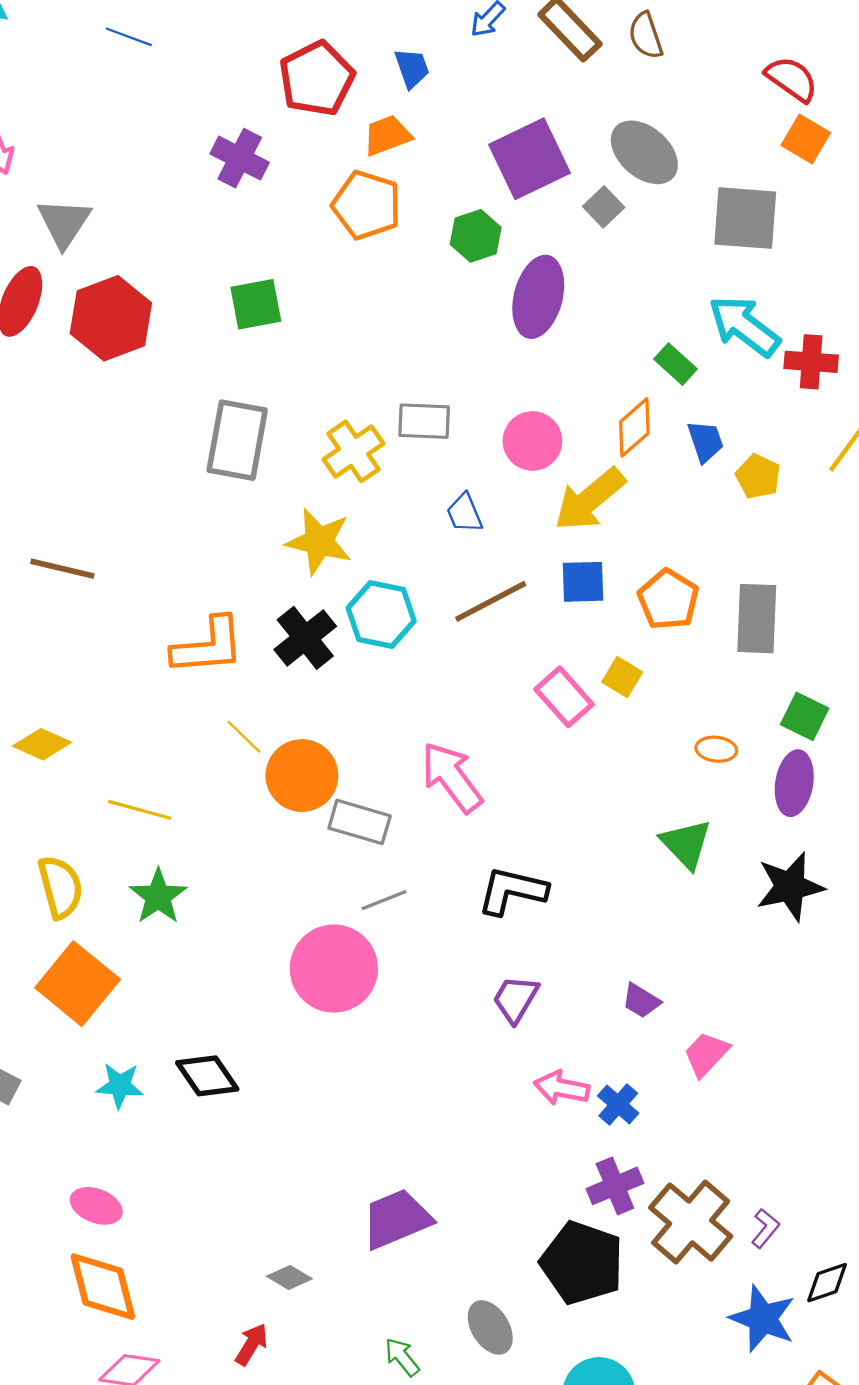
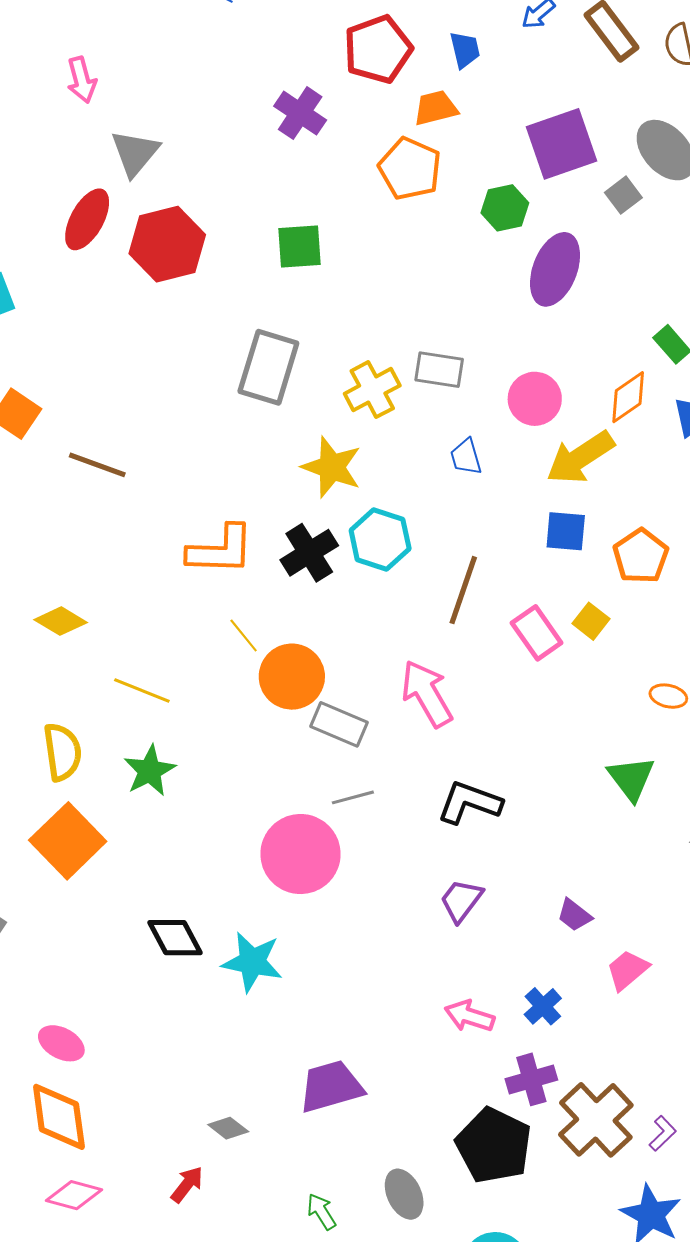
brown line: (491, 601) -> (463, 590), moved, turned -50
cyan star: (120, 1086) -> (252, 962), moved, size x1.4
pink arrow: (562, 1088) -> (469, 1016), moved

